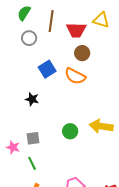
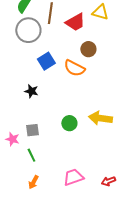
red trapezoid: (76, 30) -> (75, 22), turned -30
gray circle: (29, 38) -> (28, 30), size x1.6
brown circle: (82, 53) -> (88, 49), moved

